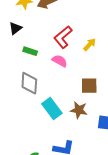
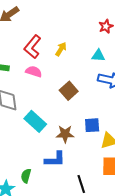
brown square: (89, 86) -> (69, 91), turned -30
brown star: (79, 110) -> (65, 134), moved

